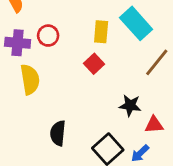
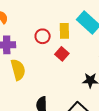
red circle: (48, 36) -> (43, 36), moved

